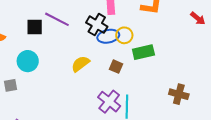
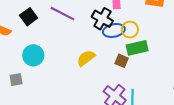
black square: (35, 27) -> (29, 17), moved, turned -36
green rectangle: (143, 52) -> (137, 48), moved

